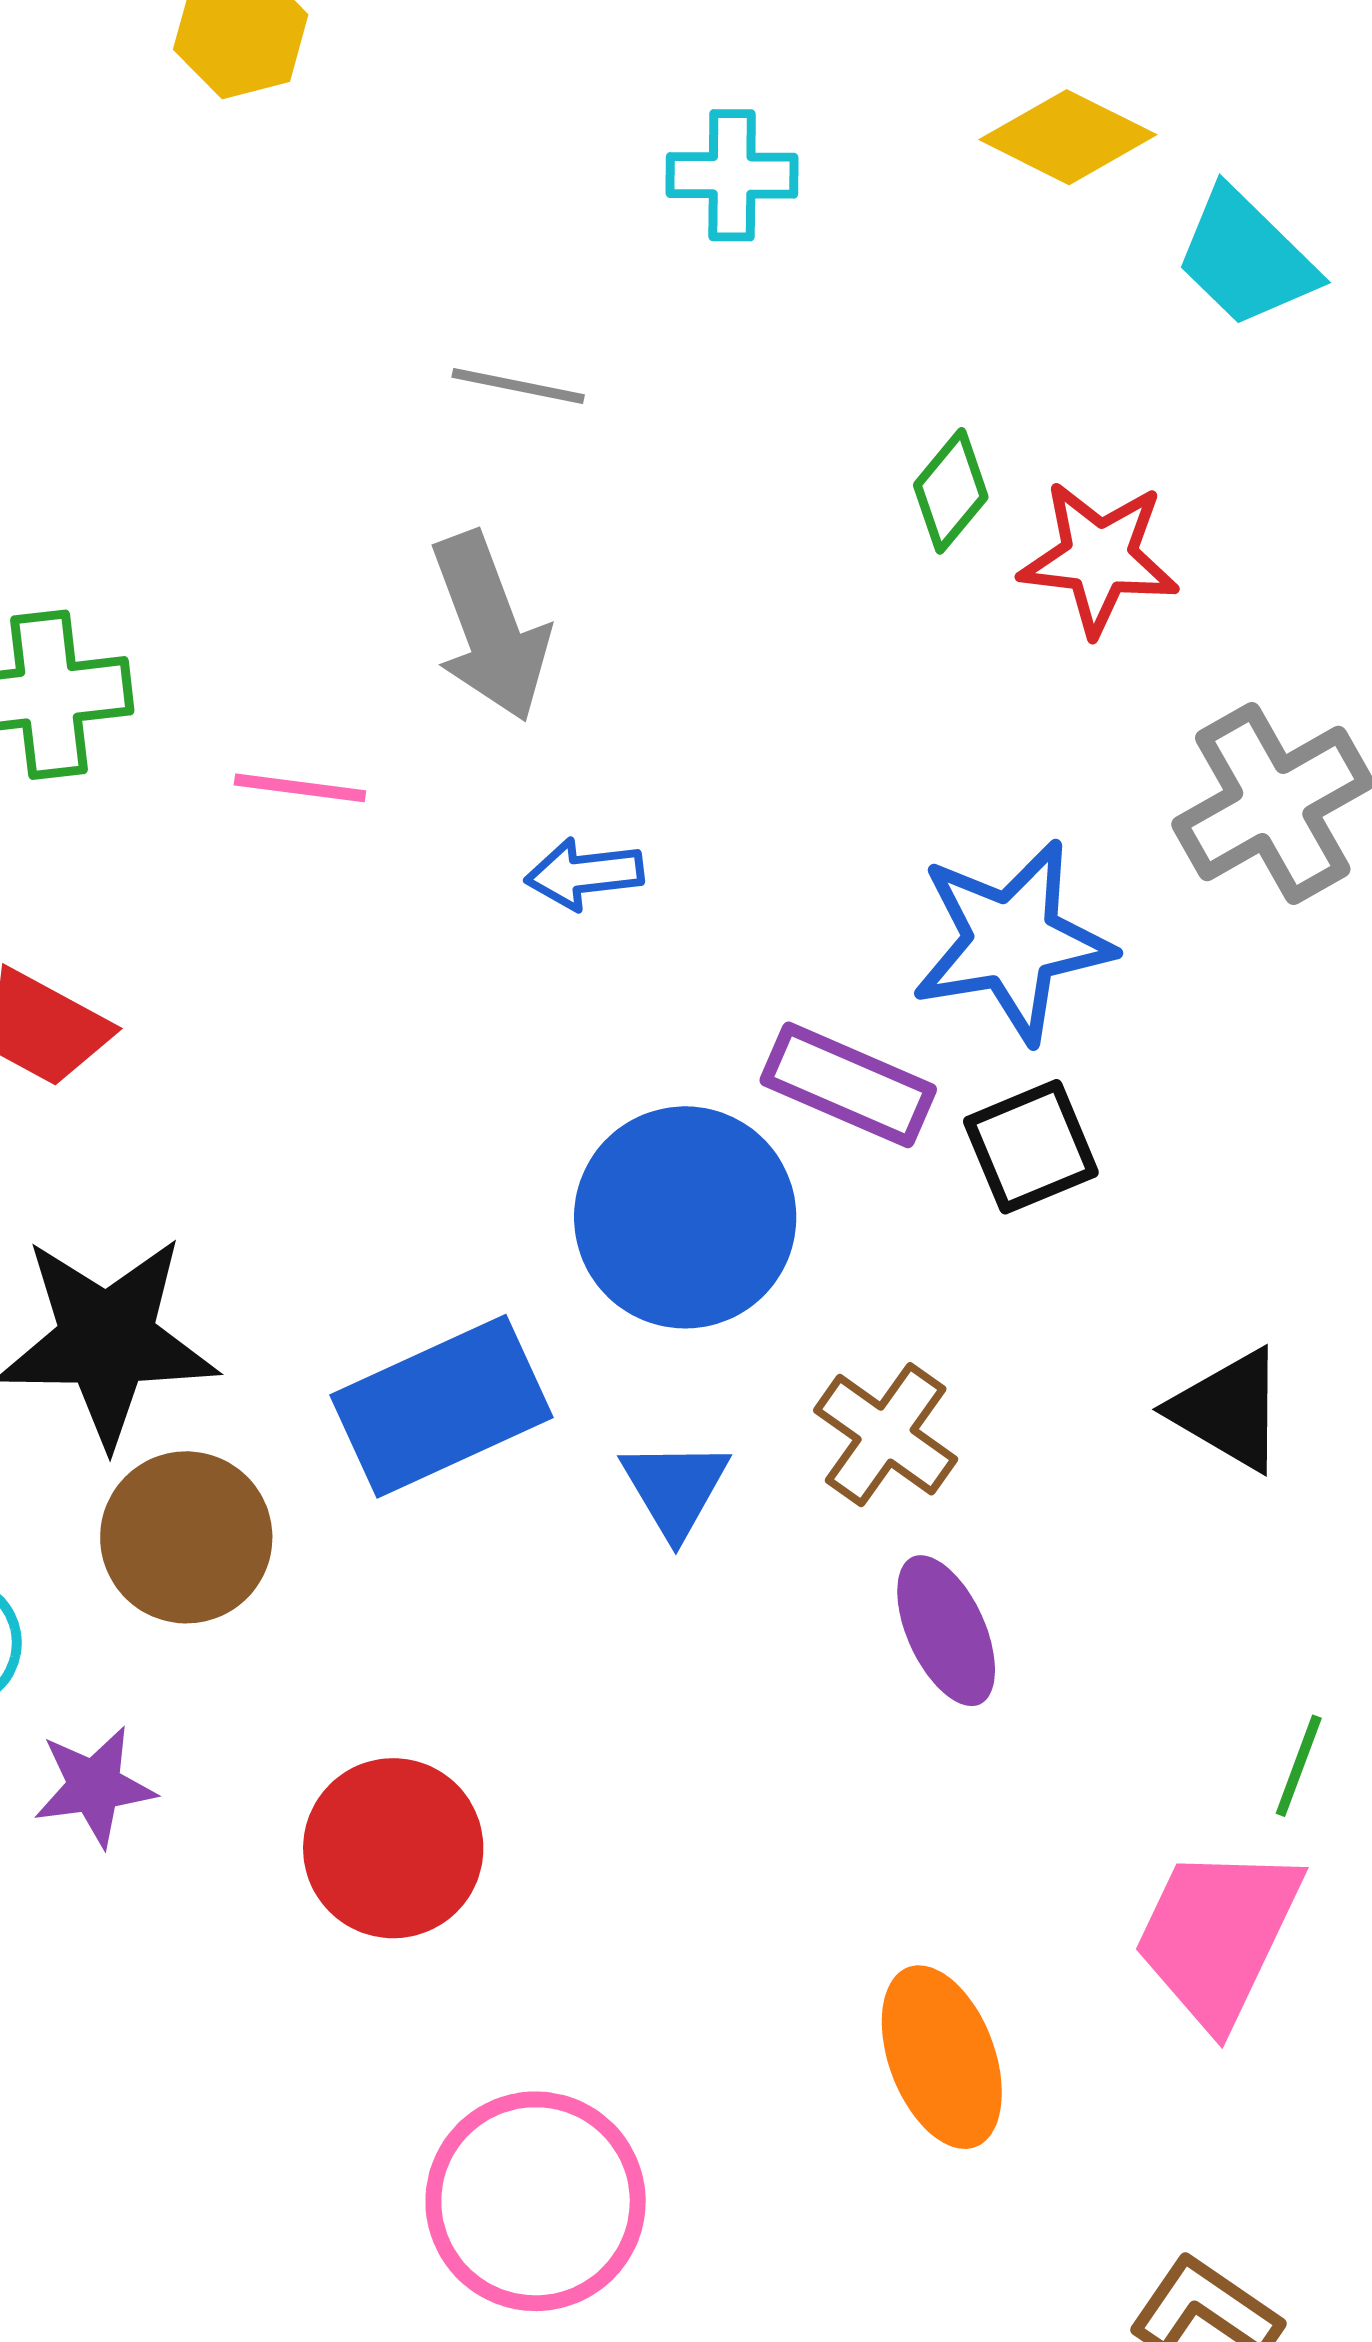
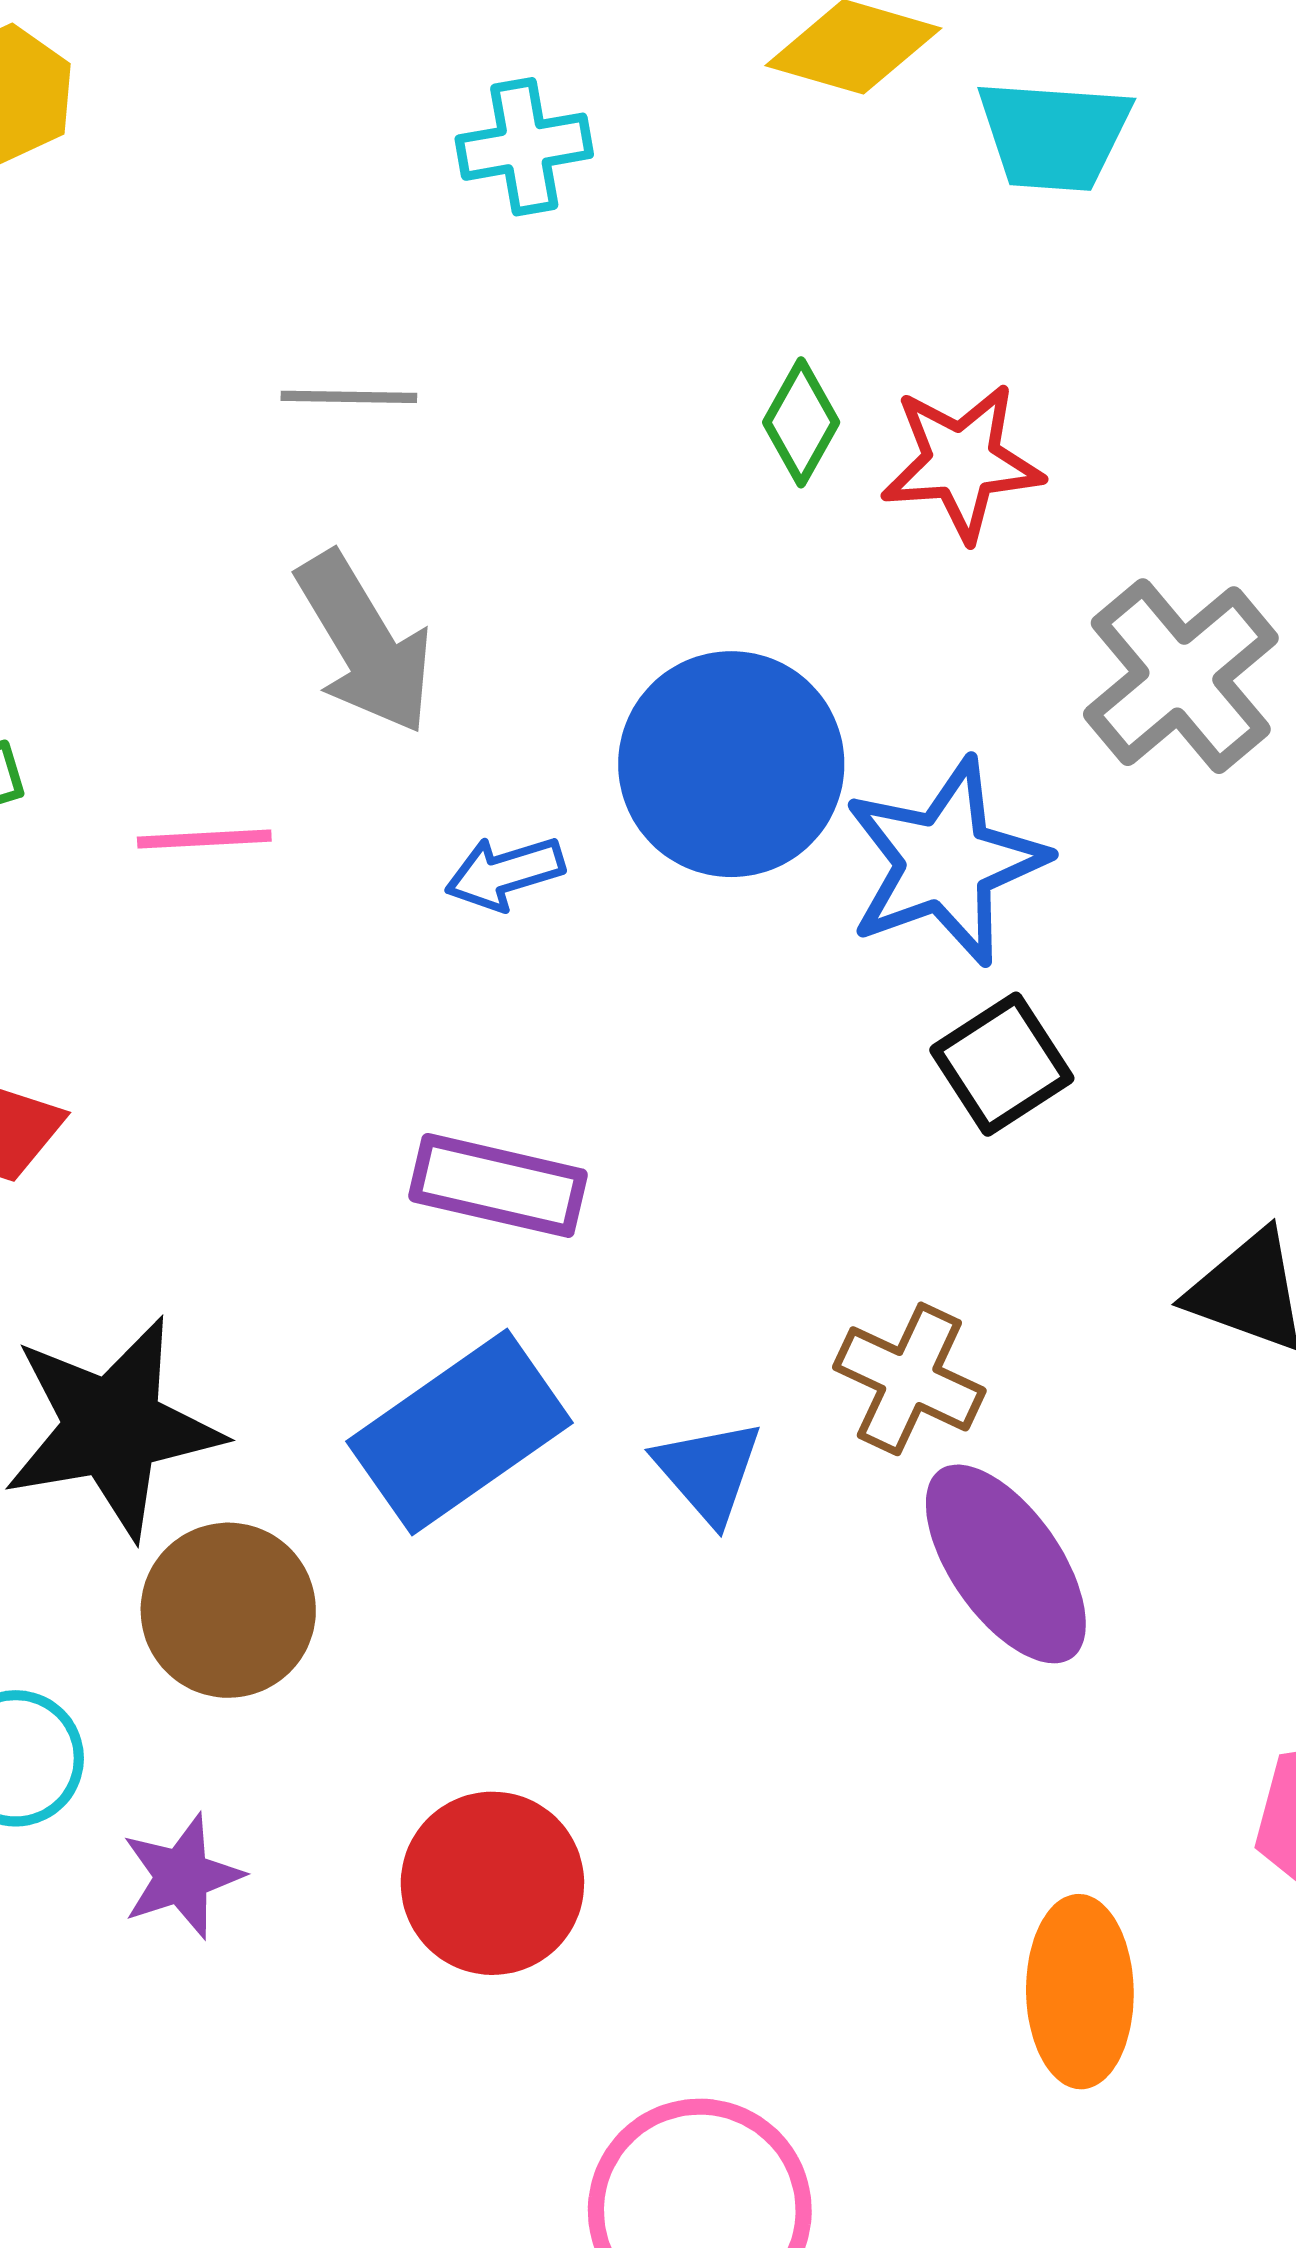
cyan trapezoid: (1246, 258) -> (1054, 135), turned -30
purple rectangle: (848, 1085) -> (498, 1185), moved
blue circle: (685, 1217) -> (731, 764), moved
purple ellipse: (946, 1631) -> (1006, 1564), size x1.4
orange ellipse: (942, 2057) -> (1080, 1992), turned 30

